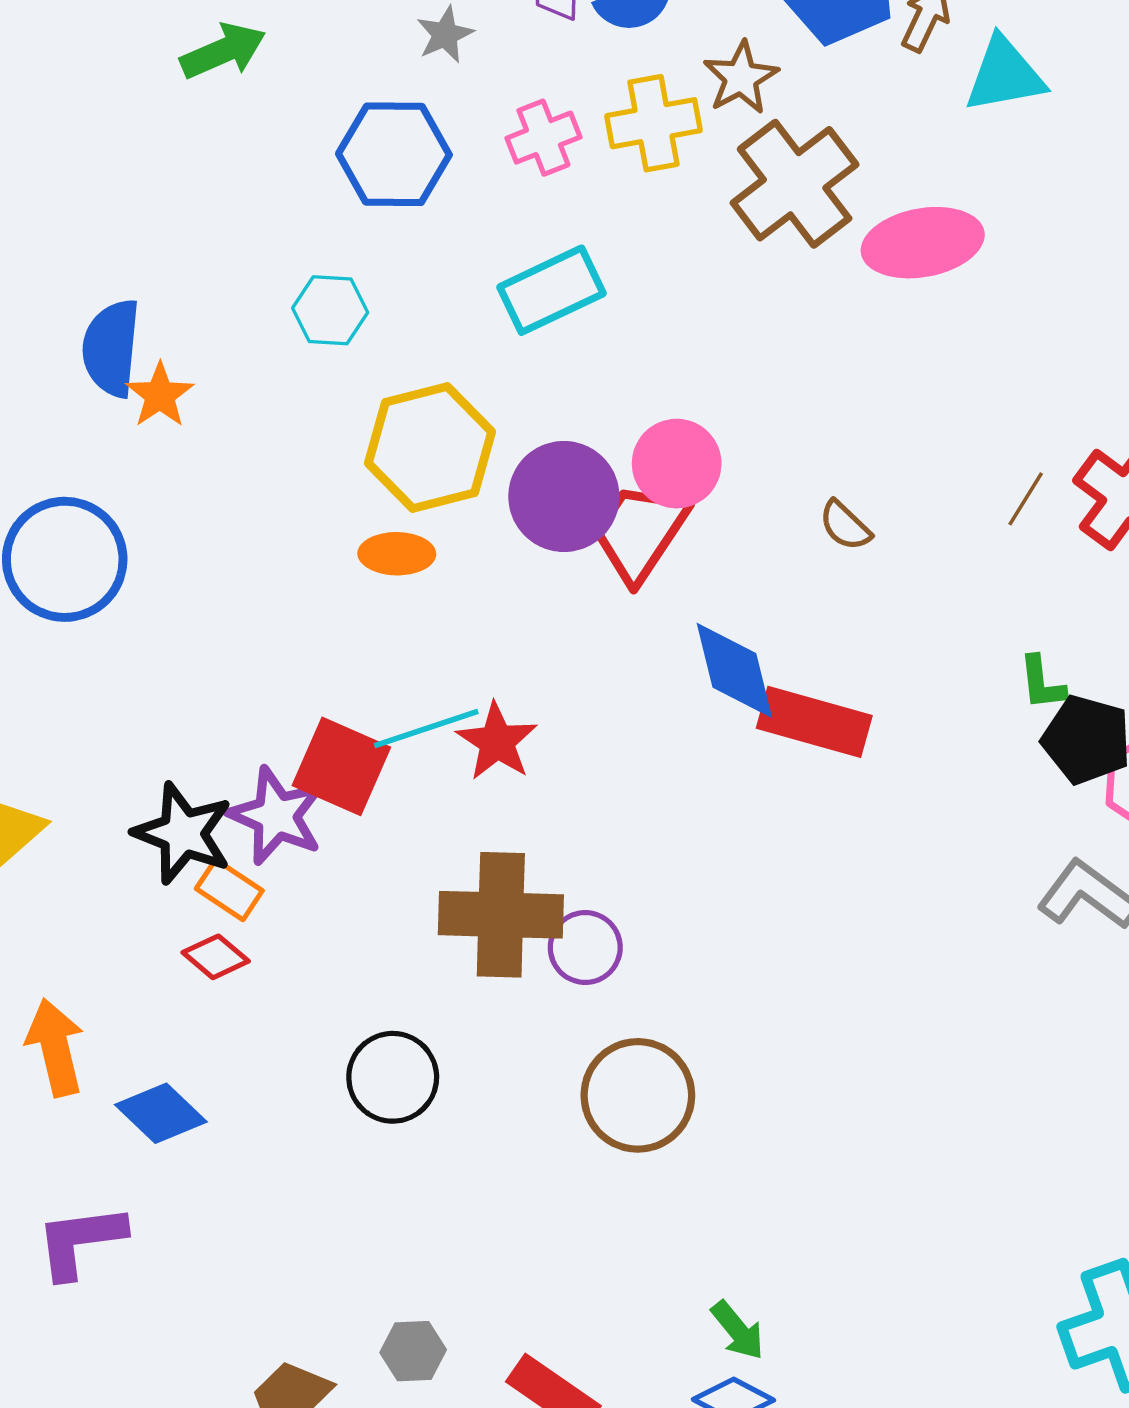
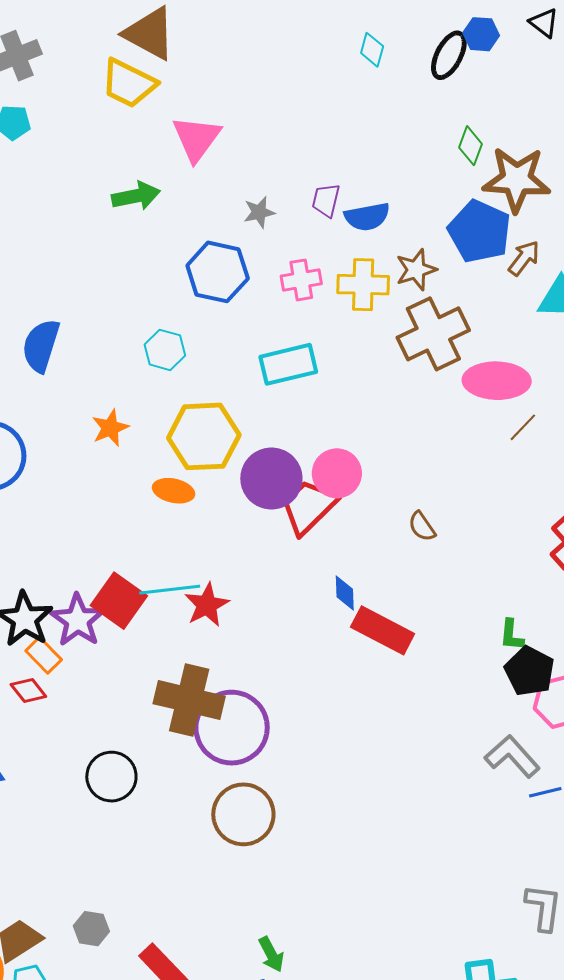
orange star: (160, 395) -> (110, 428), moved
brown line: (1026, 499) -> (523, 427), moved
blue diamond: (734, 670) -> (345, 593), size x0.6
purple circle: (585, 948) -> (232, 728), size x1.8

